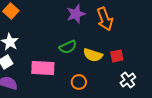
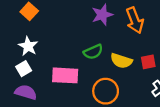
orange circle: (79, 82) -> (106, 91), size x1.5

